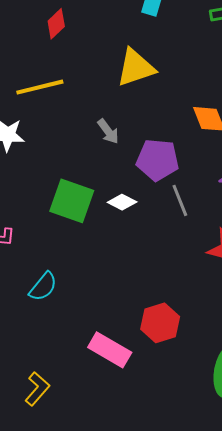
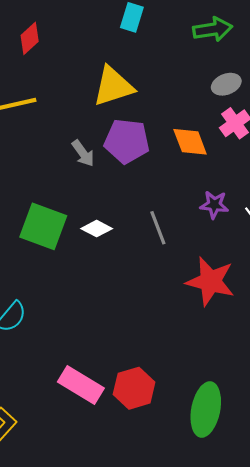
purple pentagon: (158, 160) -> (127, 141), moved
red hexagon: (160, 323) -> (134, 388), moved

